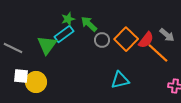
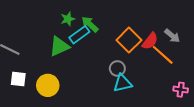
cyan rectangle: (64, 34) -> (79, 35), moved
gray circle: (102, 40) -> (117, 68), moved
green triangle: (47, 45) -> (59, 46), moved, turned 30
yellow circle: (36, 82) -> (48, 85), moved

